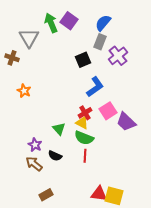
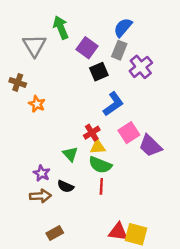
purple square: (69, 21) -> (87, 48), moved
brown cross: (12, 58) -> (18, 82), moved
orange star: (24, 91) -> (37, 104), moved
red cross: (85, 113) -> (92, 133), moved
yellow triangle: (82, 123) -> (98, 147), turned -32
brown arrow: (34, 164) -> (40, 196), turned 138

